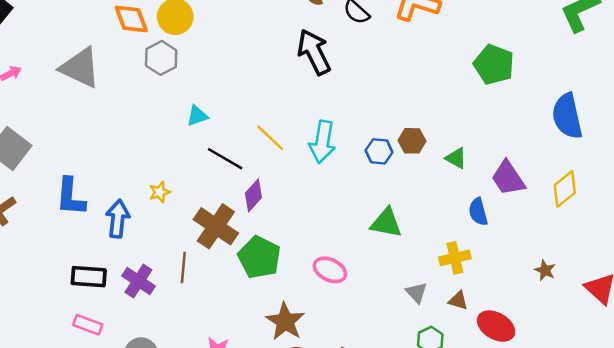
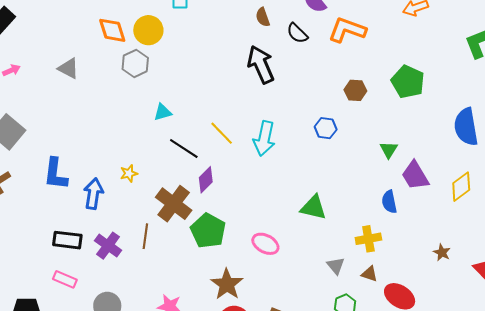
gray triangle: (80, 68) -> (68, 68), size x0.6
brown hexagon: (412, 141) -> (355, 90), moved
blue hexagon: (379, 151) -> (326, 128), moved
green triangle: (456, 158) -> (389, 150), moved, turned 30

